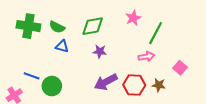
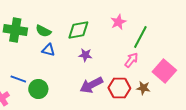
pink arrow: (146, 57) -> (131, 60), turned -42
pink square: (180, 68) -> (164, 71), size x1.6

